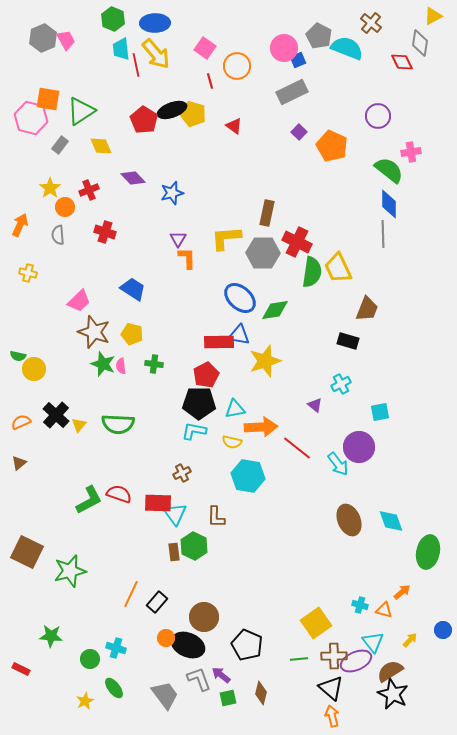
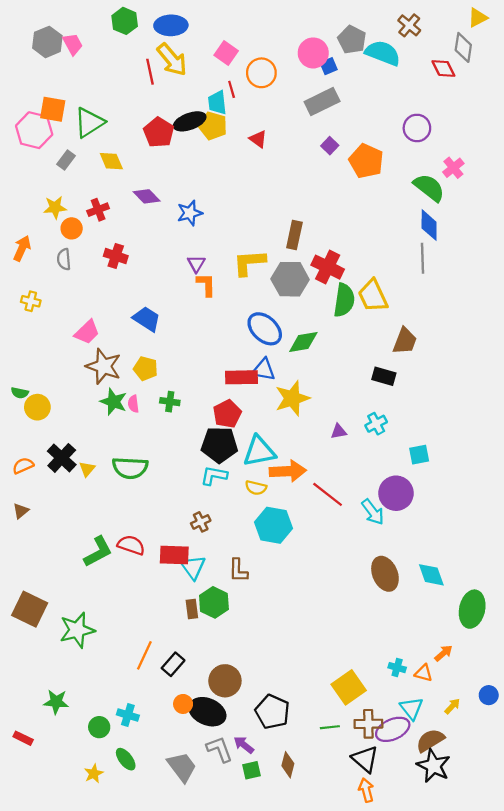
cyan trapezoid: (121, 49) -> (217, 103), moved
pink cross: (411, 152) -> (453, 168), turned -30
yellow star: (50, 188) -> (55, 207), turned 30
purple triangle: (315, 405) -> (339, 431), moved, turned -49
cyan triangle: (235, 409) -> (259, 451), size x1.5

